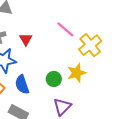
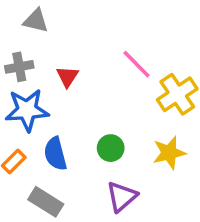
yellow star: (77, 73) -> (169, 153), moved

